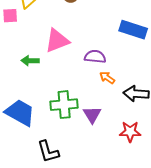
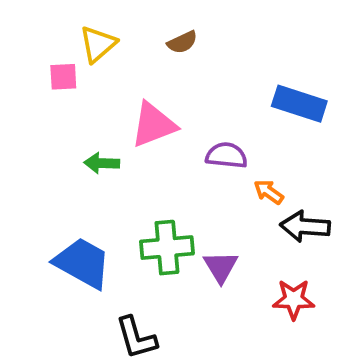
orange arrow: (107, 78) -> (269, 192), moved

